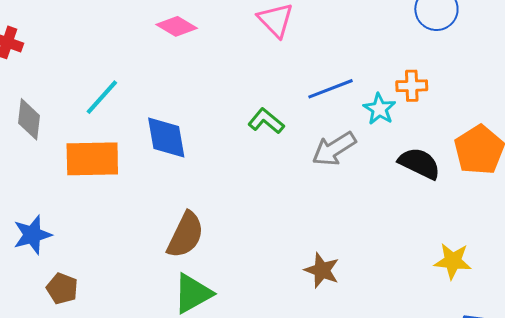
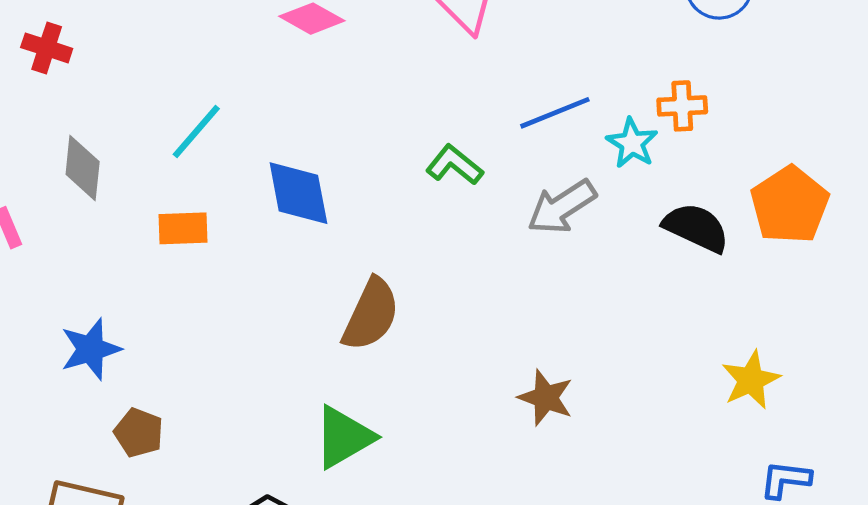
orange rectangle: (92, 159) -> (183, 228), size x0.6
brown semicircle: (185, 235) -> (371, 314), moved
yellow star: (453, 261) -> (751, 380), turned -30

